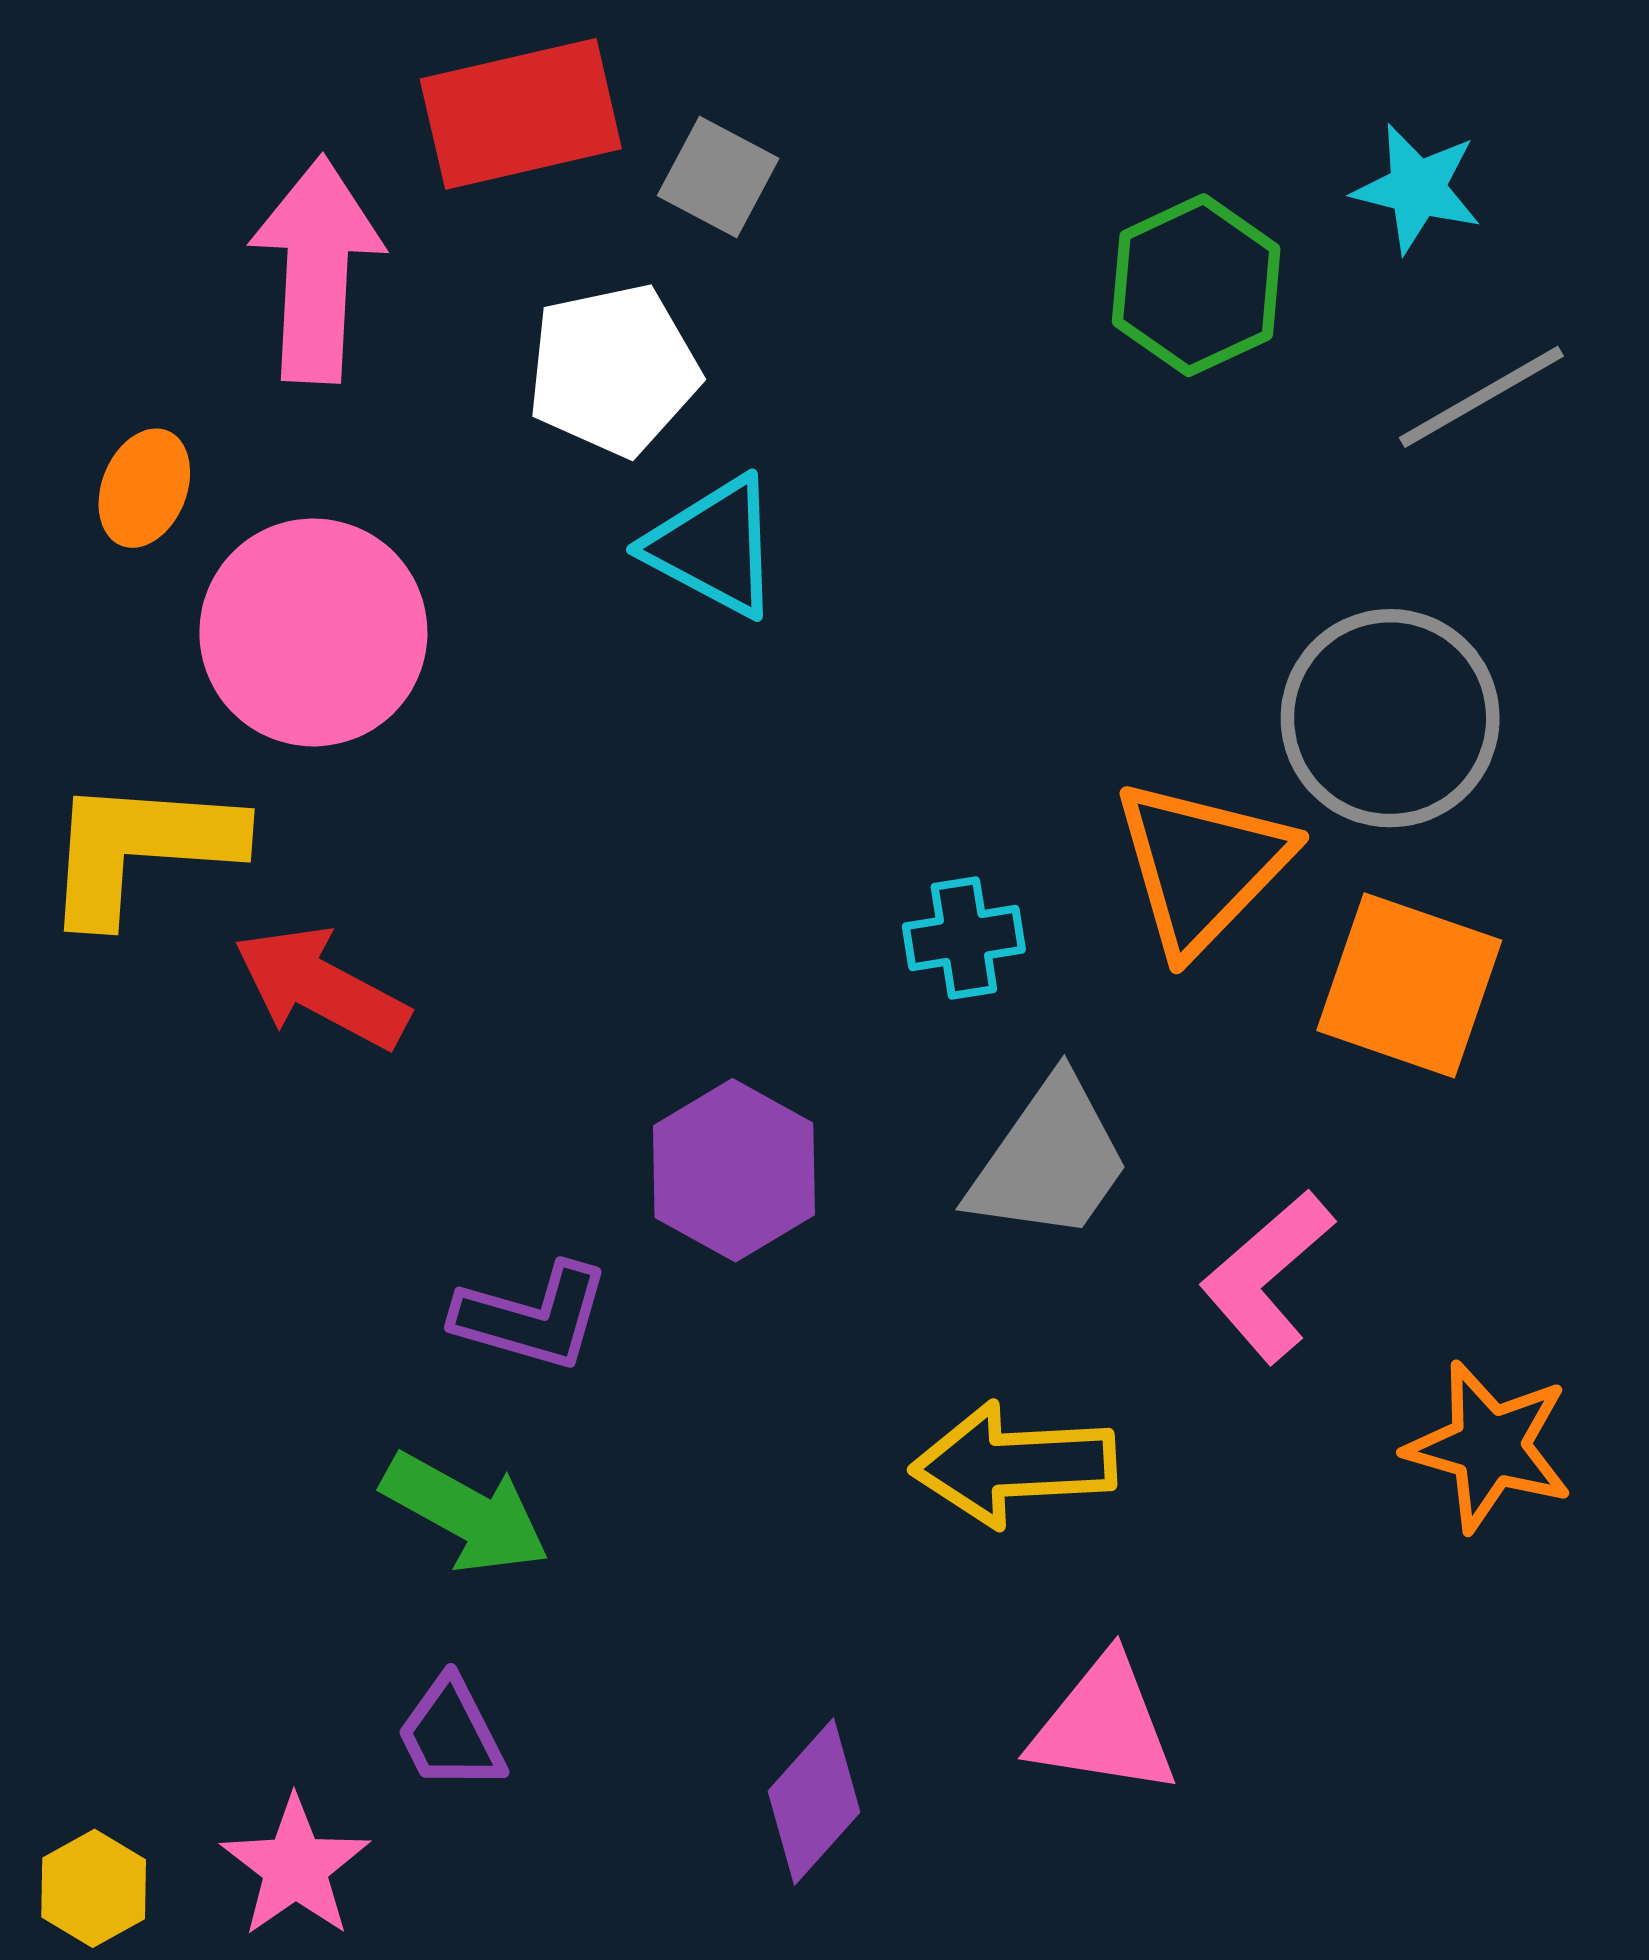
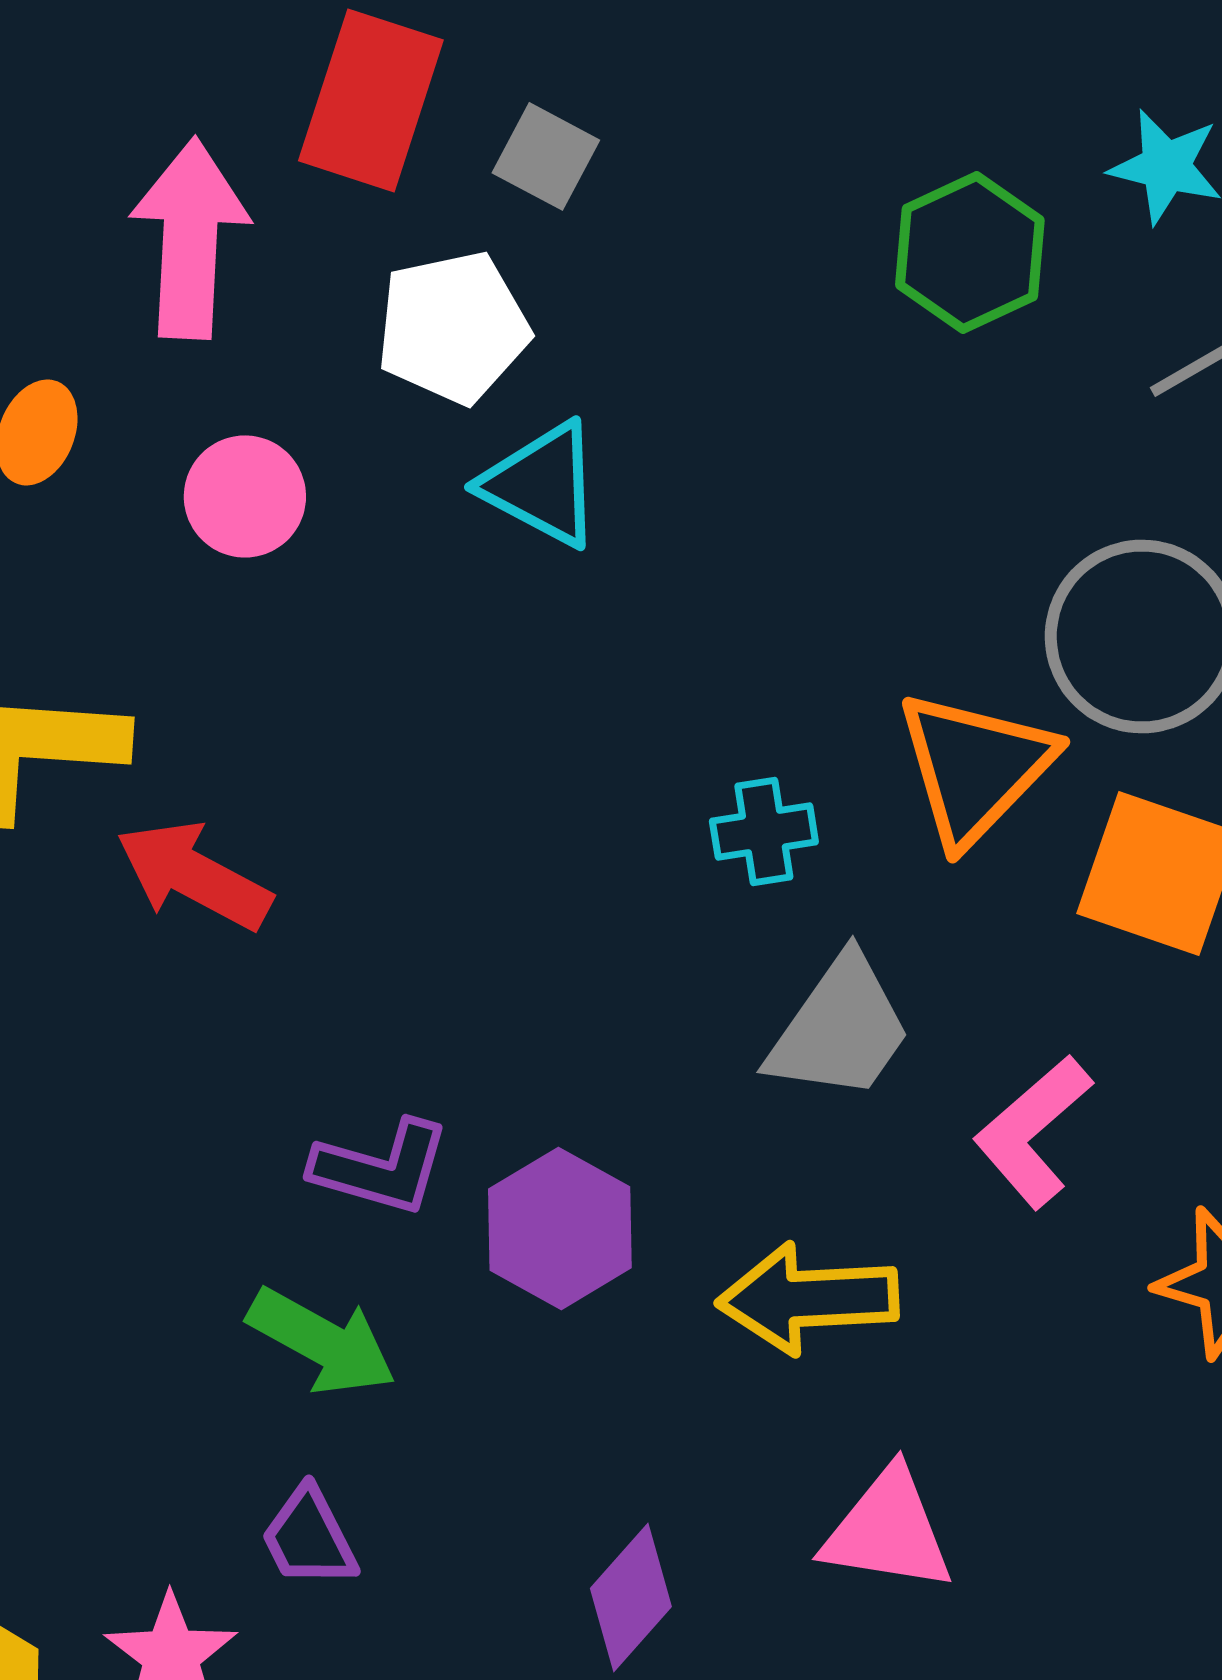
red rectangle: (521, 114) -> (371, 100), turned -59
pink circle: (313, 632) -> (245, 496), moved, size x0.6
purple hexagon: (734, 1170) -> (560, 1228), moved

